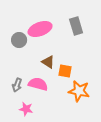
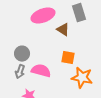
gray circle: (19, 40) -> (22, 54), moved
brown triangle: (48, 62) -> (63, 30), moved

